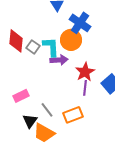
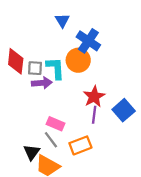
gray square: (33, 47) -> (35, 68), turned -32
purple arrow: (59, 60) -> (42, 83), moved
pink rectangle: (21, 96) -> (55, 124), moved, turned 49

